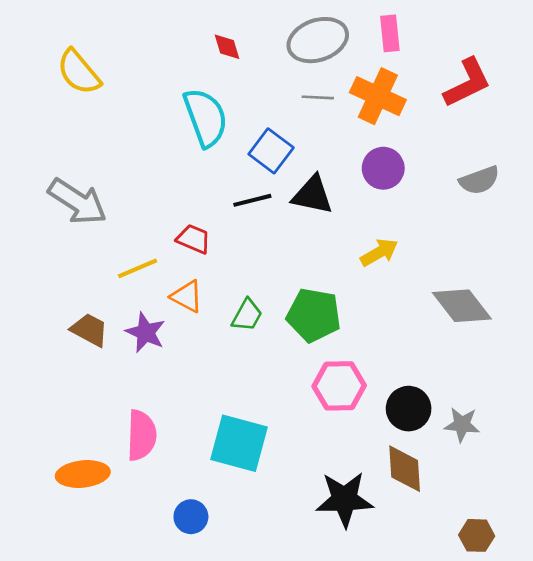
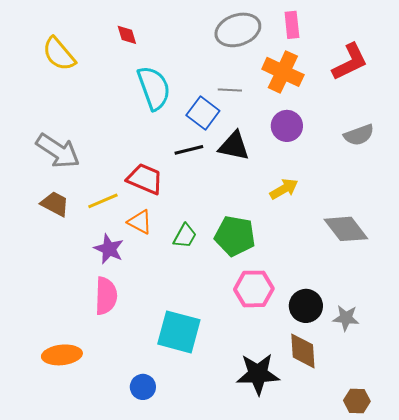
red diamond: (227, 47) -> (127, 35), moved
gray line: (318, 97) -> (230, 90), moved
red trapezoid: (194, 239) -> (145, 179), size x1.4
brown trapezoid: (89, 330) -> (55, 204), moved
pink semicircle: (142, 435) -> (106, 296), moved

